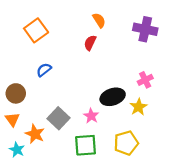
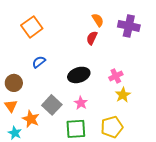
orange semicircle: (99, 20) -> (98, 20), moved
red semicircle: (90, 43) -> (92, 38), moved
pink cross: (145, 80) -> (116, 76), moved
black ellipse: (113, 97) -> (79, 75), moved

